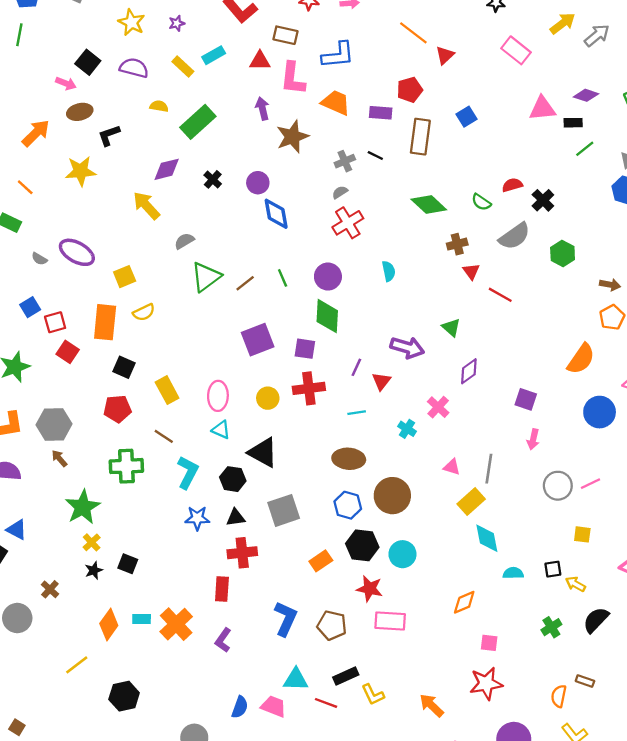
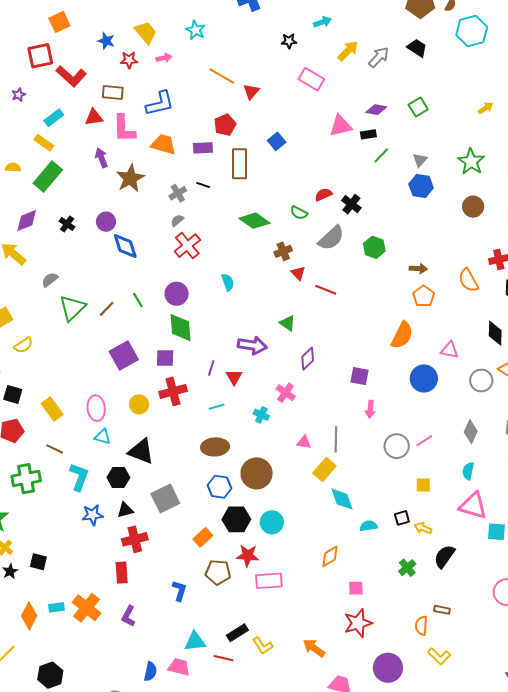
yellow rectangle: (183, 67) -> (44, 143), moved
blue L-shape: (286, 619) -> (179, 591), size x0.7
brown pentagon: (332, 625) -> (218, 572), moved

